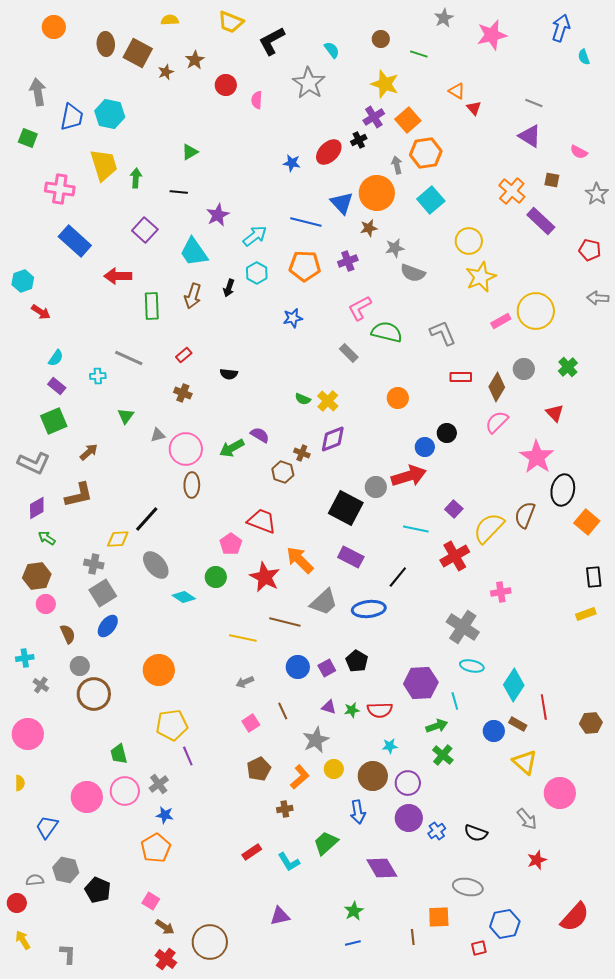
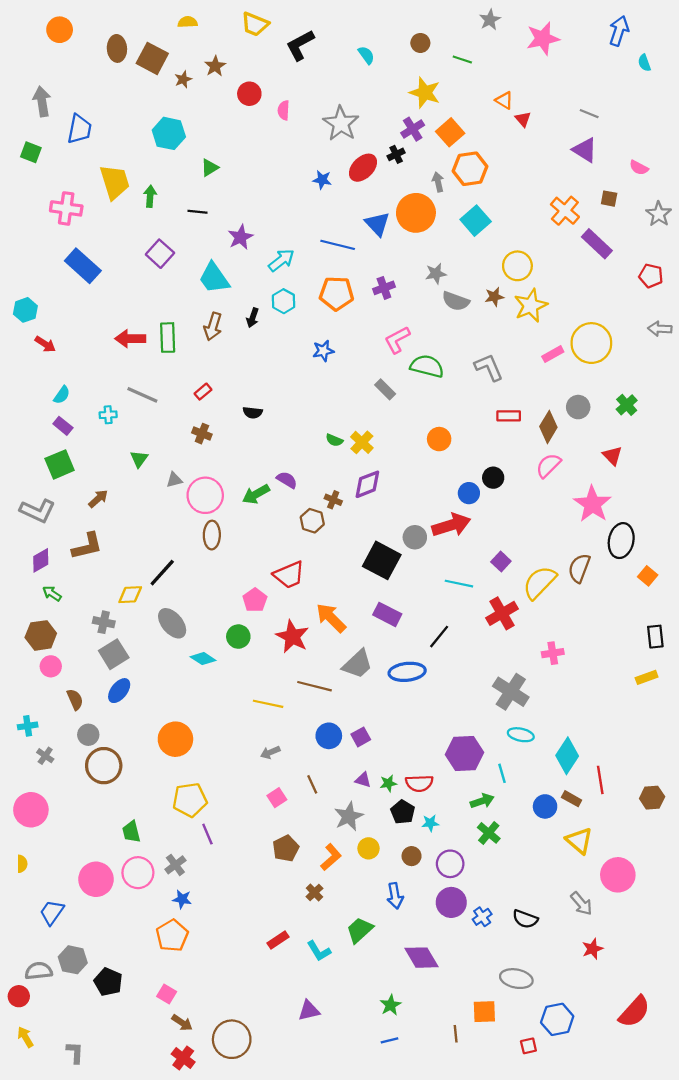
gray star: (309, 83) -> (341, 124), moved
cyan hexagon: (110, 114) -> (169, 133), moved
brown star: (369, 228) -> (494, 297), moved
red arrow: (118, 276) -> (130, 339), moved
red trapezoid: (262, 521) -> (289, 575), turned 136
orange square: (587, 522) -> (648, 576), size x0.7
black pentagon: (357, 661) -> (403, 812), moved
brown circle: (373, 776) -> (412, 856), size x0.6
brown cross: (285, 809) -> (314, 893), turned -35
gray semicircle: (35, 880) -> (39, 971), size x1.4

